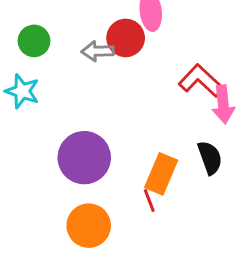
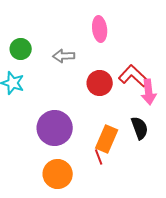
red circle: (126, 38) -> (100, 83), moved

